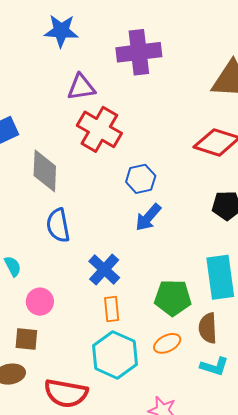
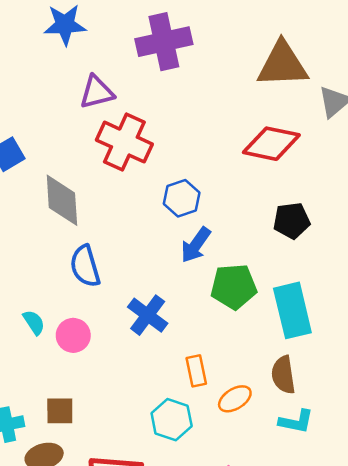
green pentagon: (173, 298) -> (234, 287), moved
pink circle: (40, 302) -> (73, 335), moved
orange rectangle: (112, 309) -> (196, 371), moved
cyan hexagon: (115, 355) -> (172, 420), size x0.7

